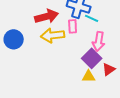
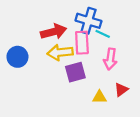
pink rectangle: (73, 26) -> (82, 43), size x1.5
purple square: (92, 58) -> (75, 72), moved, turned 30

